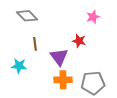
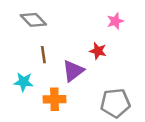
purple triangle: (59, 57) -> (73, 71), turned 30
orange cross: (63, 80) -> (55, 99), moved

